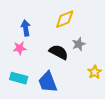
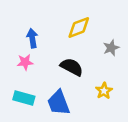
gray star: (79, 44) -> (111, 48), moved
yellow star: (95, 72) -> (104, 91), moved

